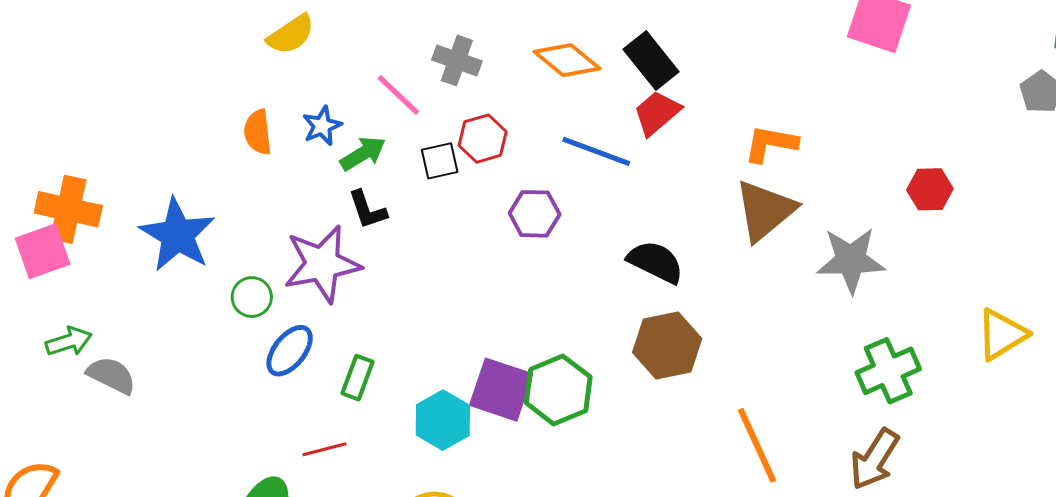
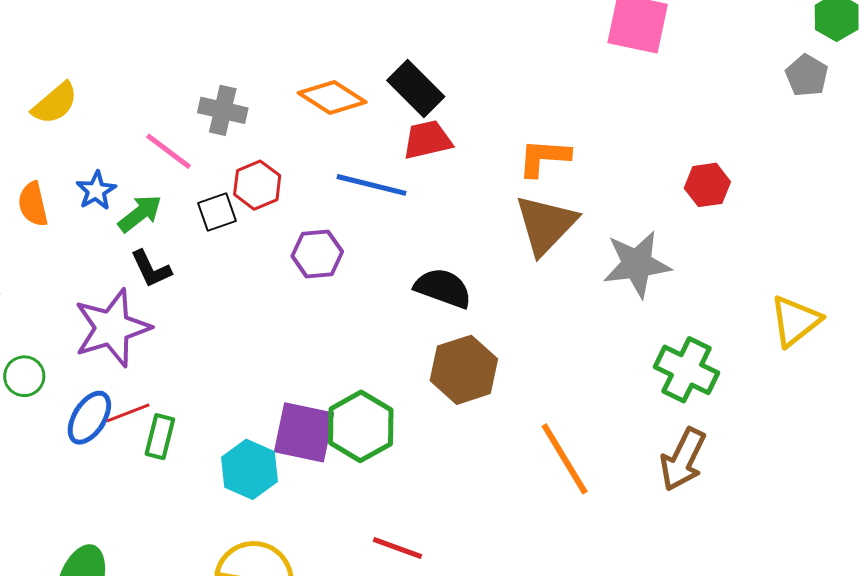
red trapezoid: (657, 113) -> (427, 140), turned 34
green circle: (252, 297) -> (24, 376), moved
green cross: (888, 371) -> (687, 370), turned -34
red line: (324, 449) -> (128, 413), moved

